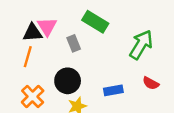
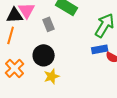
blue rectangle: (113, 90) -> (100, 49), moved

